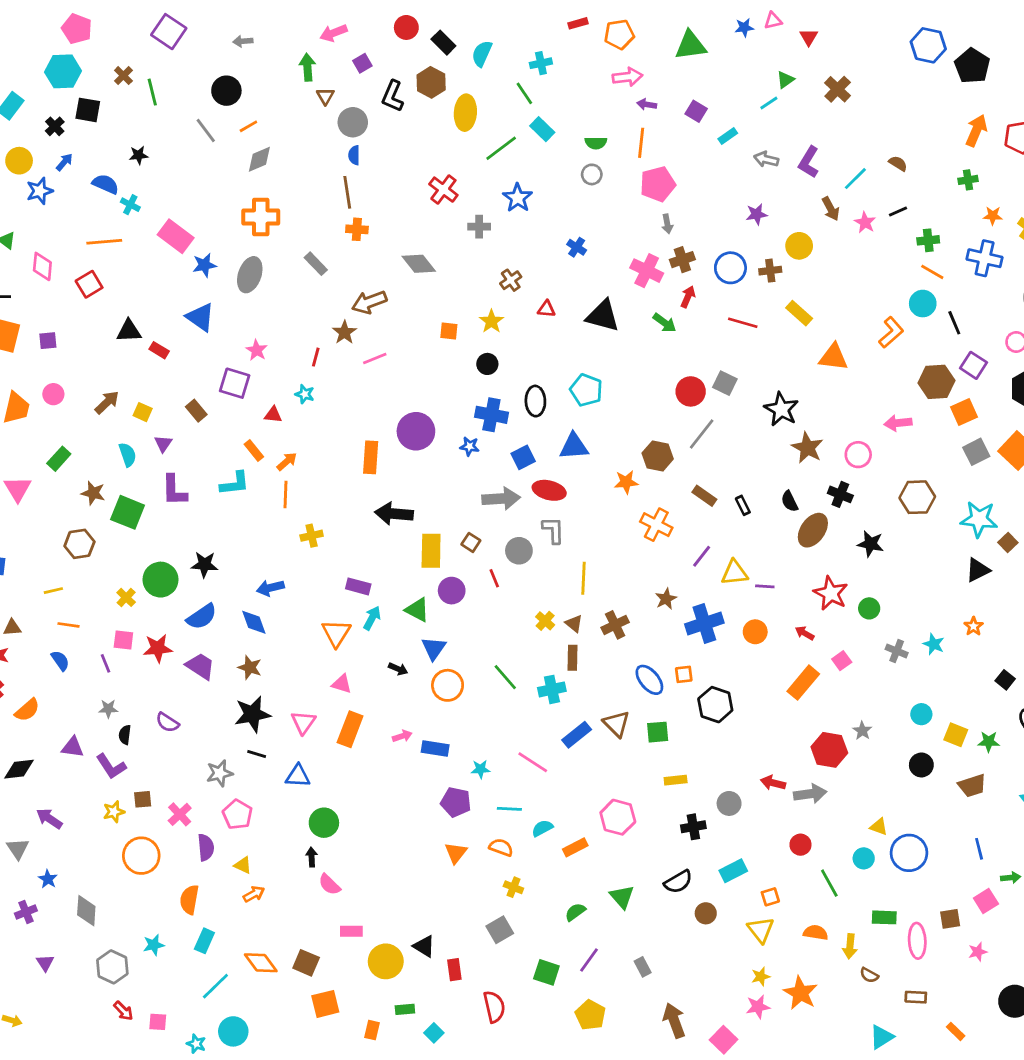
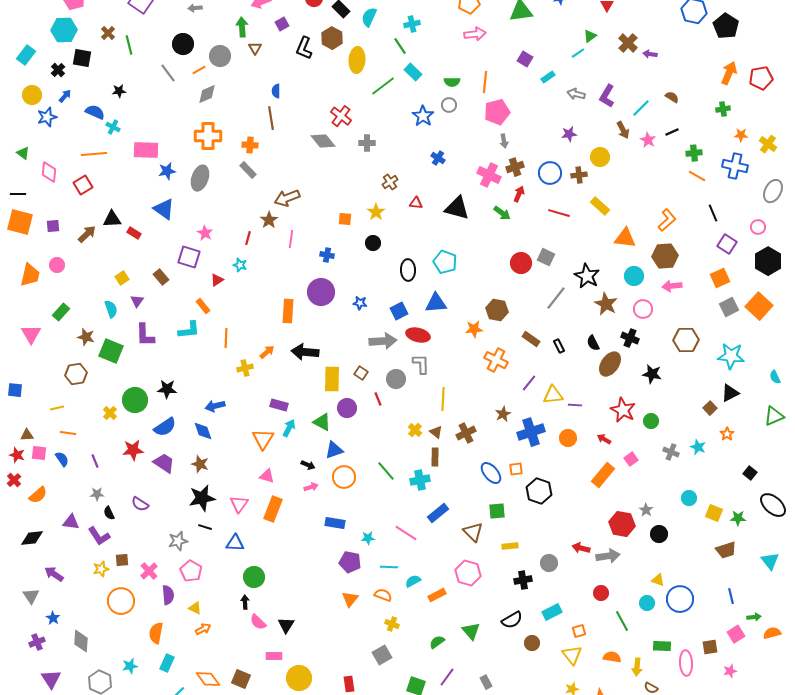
purple arrow: (647, 104) -> (650, 54), moved
gray circle: (353, 122) -> (220, 56), moved
blue star: (518, 198) -> (423, 116), moved
orange cross: (357, 229) -> (250, 145), moved
pink rectangle: (176, 236) -> (146, 150), turned -35
gray diamond: (419, 264) -> (323, 141), moved
cyan circle: (923, 304) -> (634, 276), moved
pink line: (375, 358) -> (291, 239), turned -60
brown hexagon: (936, 382) -> (665, 256), moved
brown arrow: (107, 402) -> (87, 234), moved
yellow square: (143, 412) -> (122, 278), turned 32
red triangle: (273, 415) -> (217, 280), turned -40
blue cross: (491, 415) -> (327, 255), moved, size x0.6
gray line: (702, 434) -> (556, 298), moved
orange arrow: (287, 461) -> (267, 352), moved
brown square: (1008, 542) -> (710, 408), moved
pink square: (123, 640) -> (39, 453), moved
blue triangle: (434, 648) -> (334, 450), turned 36
brown triangle: (616, 724) -> (473, 532), moved
black semicircle: (125, 735) -> (109, 513), turned -32
pink arrow: (402, 736) -> (311, 487), moved
black circle: (921, 765) -> (659, 534), moved
black triangle: (424, 946) -> (286, 625), moved, turned 30
purple triangle: (45, 963) -> (51, 679), size x1.5

